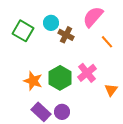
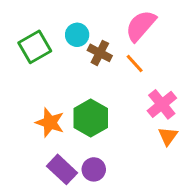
green square: (23, 31) -> (35, 47), turned 30
orange line: (107, 42) -> (135, 64), moved
pink cross: (87, 73) -> (162, 104), moved

